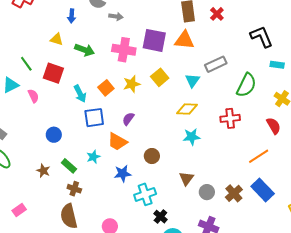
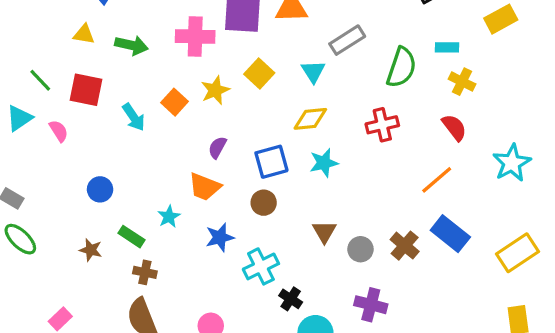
cyan rectangle: (277, 65) -> (447, 47), moved
blue square: (94, 118) -> (271, 162), moved

